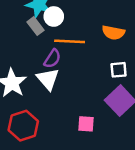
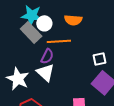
gray rectangle: (35, 26) -> (31, 33), size x1.5
orange semicircle: (113, 33) -> (73, 20), moved

